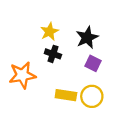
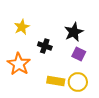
yellow star: (49, 32) -> (22, 27), moved
orange star: (22, 75) -> (19, 64), turned -30

